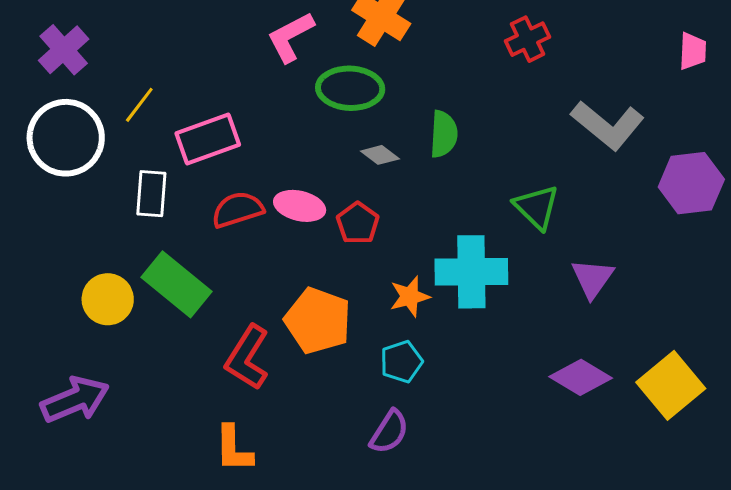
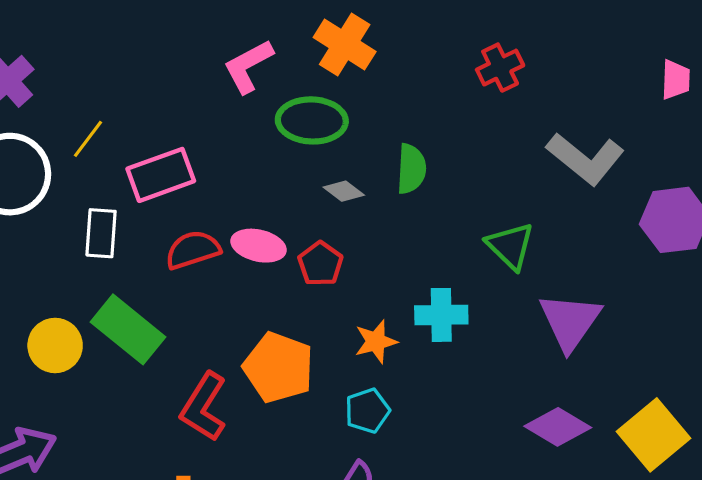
cyan cross: (471, 272) -> (441, 315), size x0.7
purple triangle: (592, 278) -> (570, 321), size x1.4

